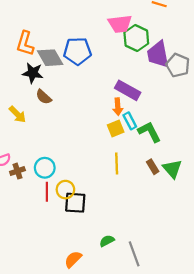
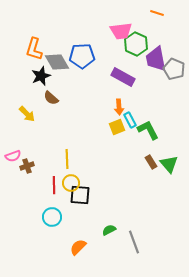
black star: (33, 73) -> (41, 76), turned -30
purple rectangle: (128, 90) -> (123, 77), moved
yellow line: (117, 163) -> (67, 159), moved
cyan circle: (45, 168) -> (52, 217), moved

